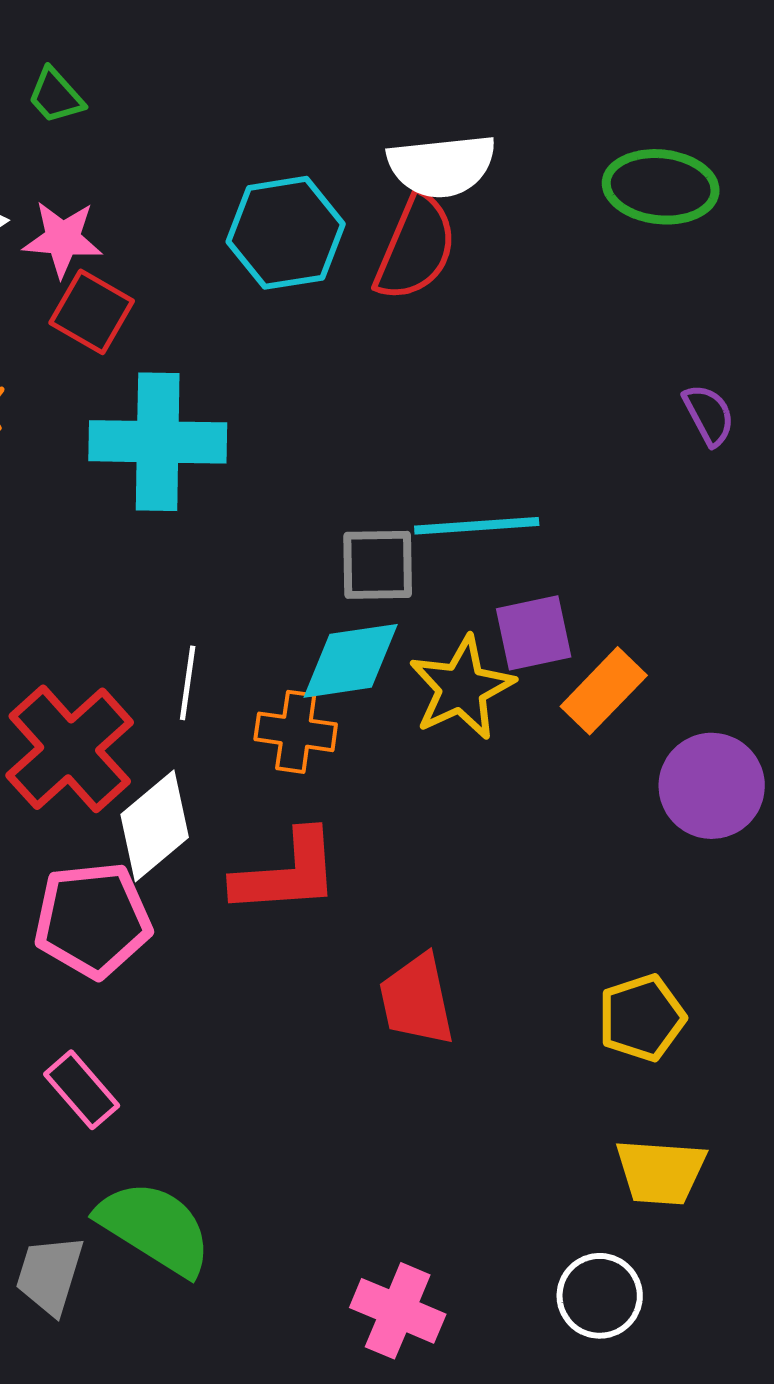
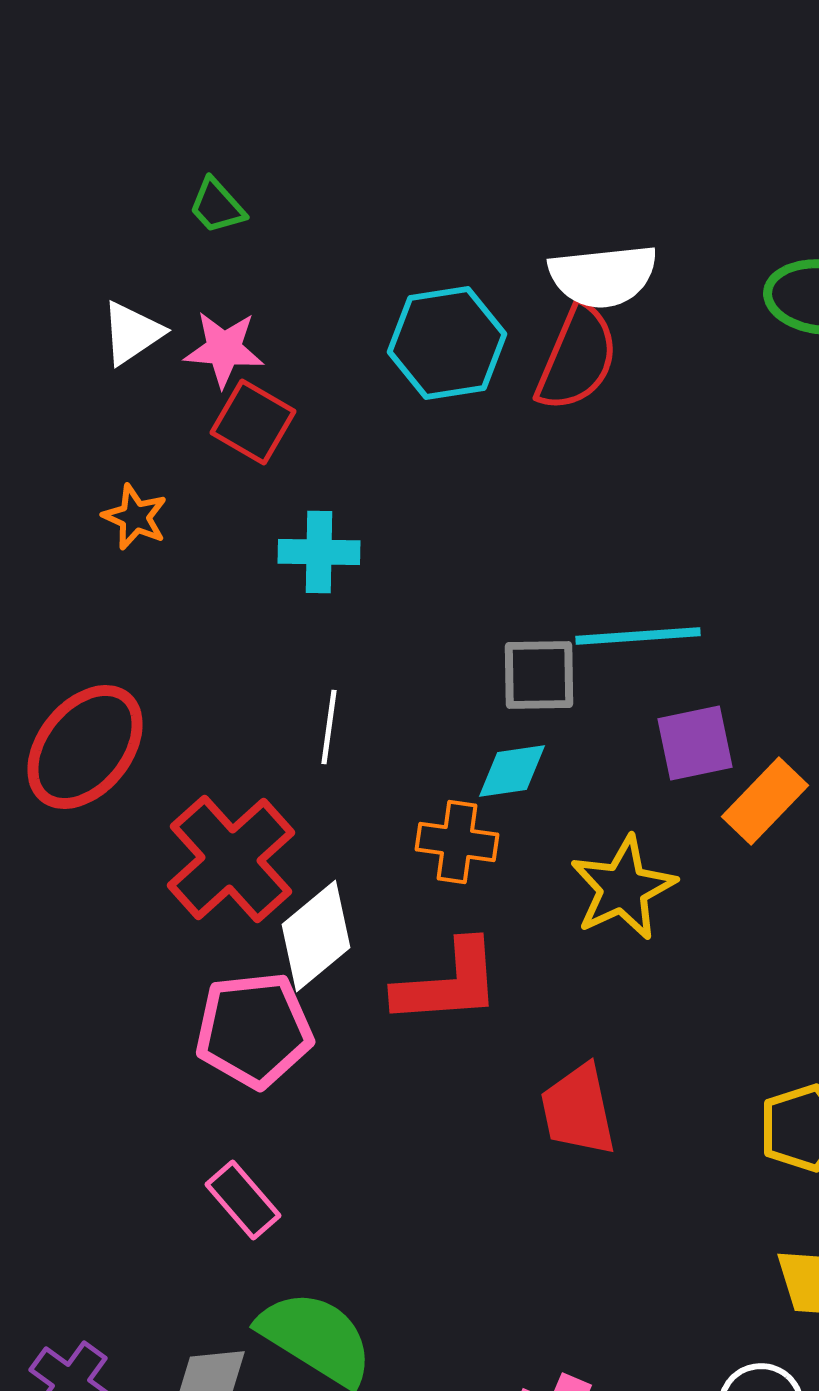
cyan cross: (158, 442) -> (319, 552), size x0.6
cyan diamond: (351, 661) -> (512, 771), size x0.7
white line: (188, 683) -> (329, 727), moved
yellow star: (462, 688) -> (623, 888), moved

